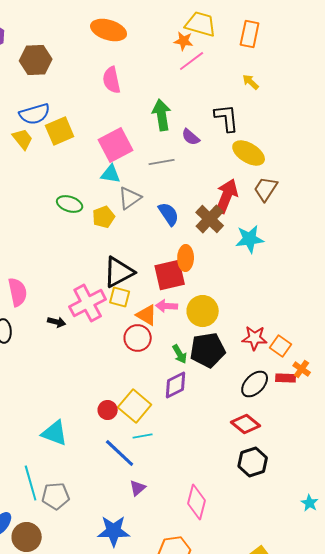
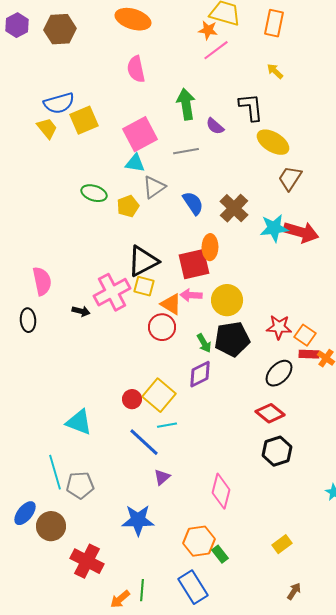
brown hexagon: (36, 60) -> (60, 29), moved
red arrow: (227, 196) -> (301, 232), moved, turned 84
red rectangle: (286, 378) -> (309, 354), moved

